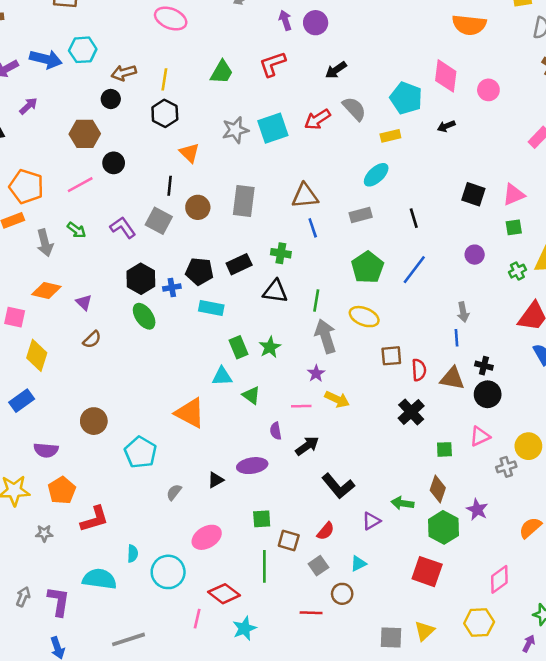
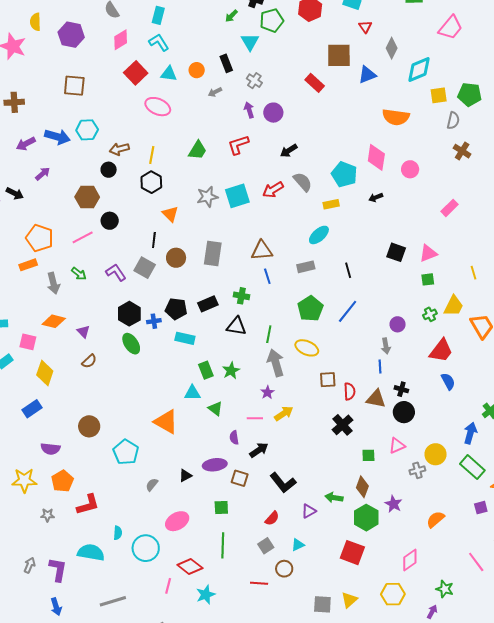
purple circle: (475, 255) -> (398, 324), moved
yellow arrow: (337, 399) -> (284, 413), turned -60
brown square: (289, 540) -> (240, 478), moved

